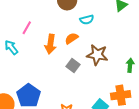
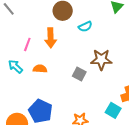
orange semicircle: (72, 38) -> (40, 69), moved, turned 48
orange arrow: (50, 44) -> (51, 38), moved

